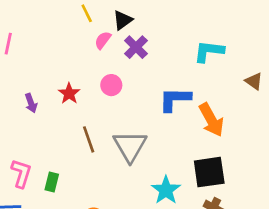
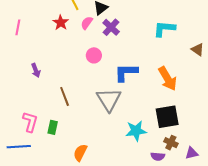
red star: (69, 93) -> (61, 23), moved
blue L-shape: (175, 99) -> (126, 72), moved
brown line: (89, 139) -> (65, 96), moved
cyan star: (166, 190) -> (136, 131), turned 30

